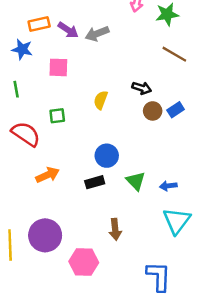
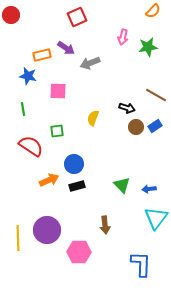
purple arrow: (68, 30) -> (66, 48), moved
brown line: (174, 54) -> (156, 95), moved
blue circle: (107, 156) -> (74, 164), moved
black rectangle: (95, 182) -> (77, 186), moved

